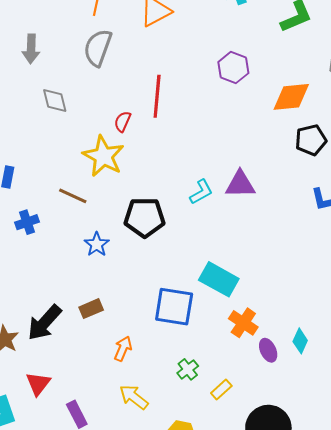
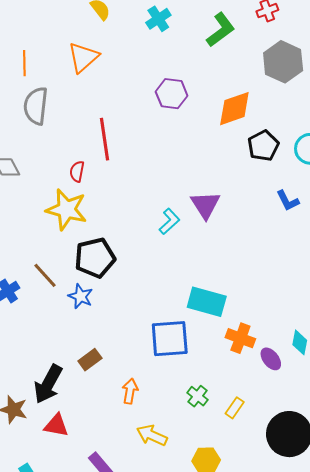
purple triangle: (240, 184) -> (205, 205), turned -48
brown line: (73, 196) -> (45, 275), moved, turned 36
black pentagon: (145, 217) -> (95, 258), moved
red triangle: (38, 384) -> (56, 425), moved, turned -44

